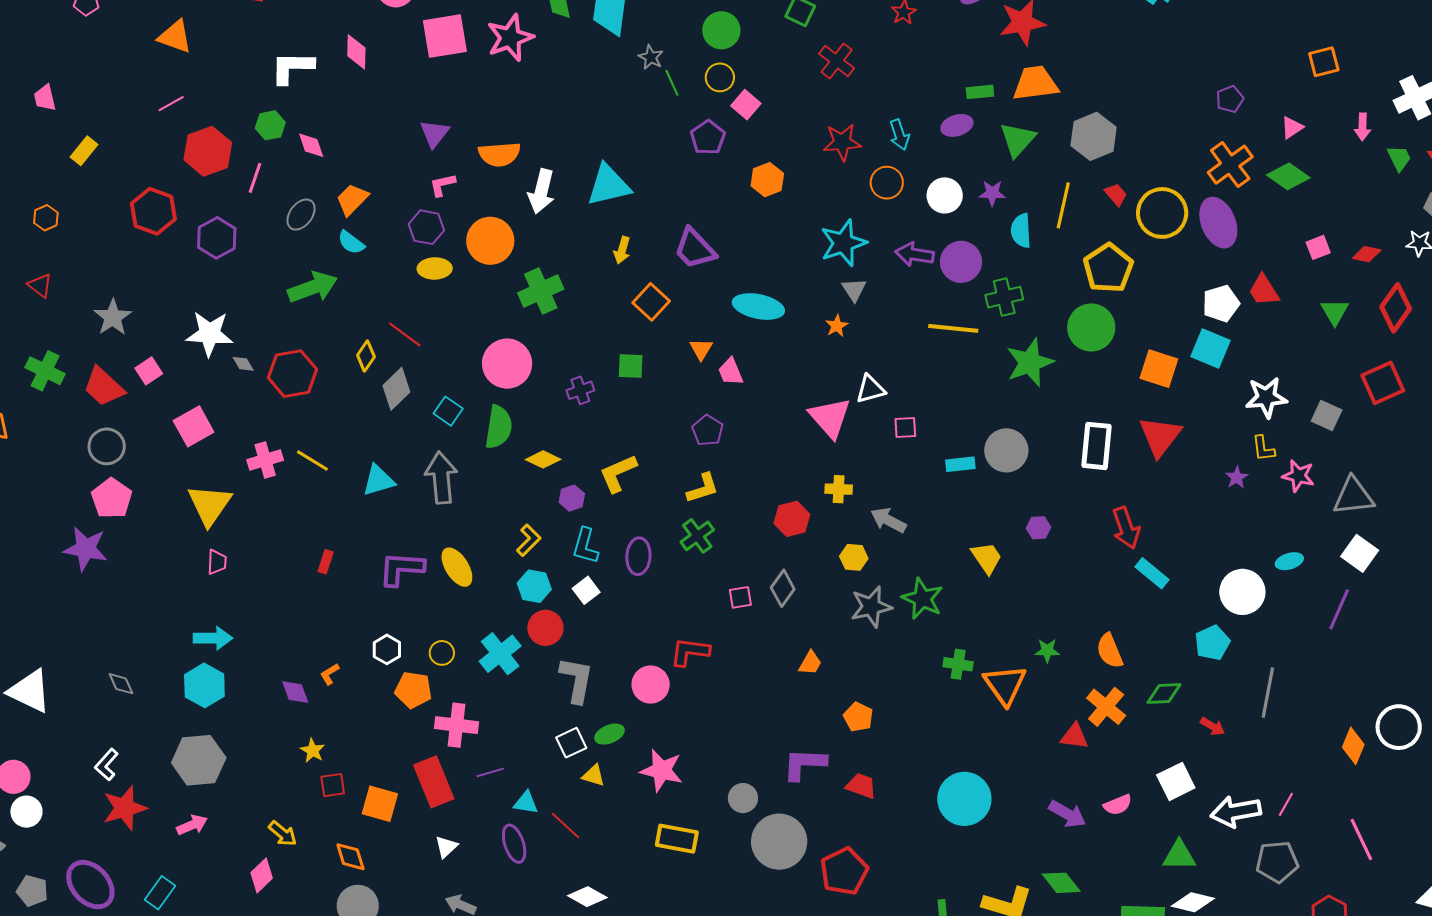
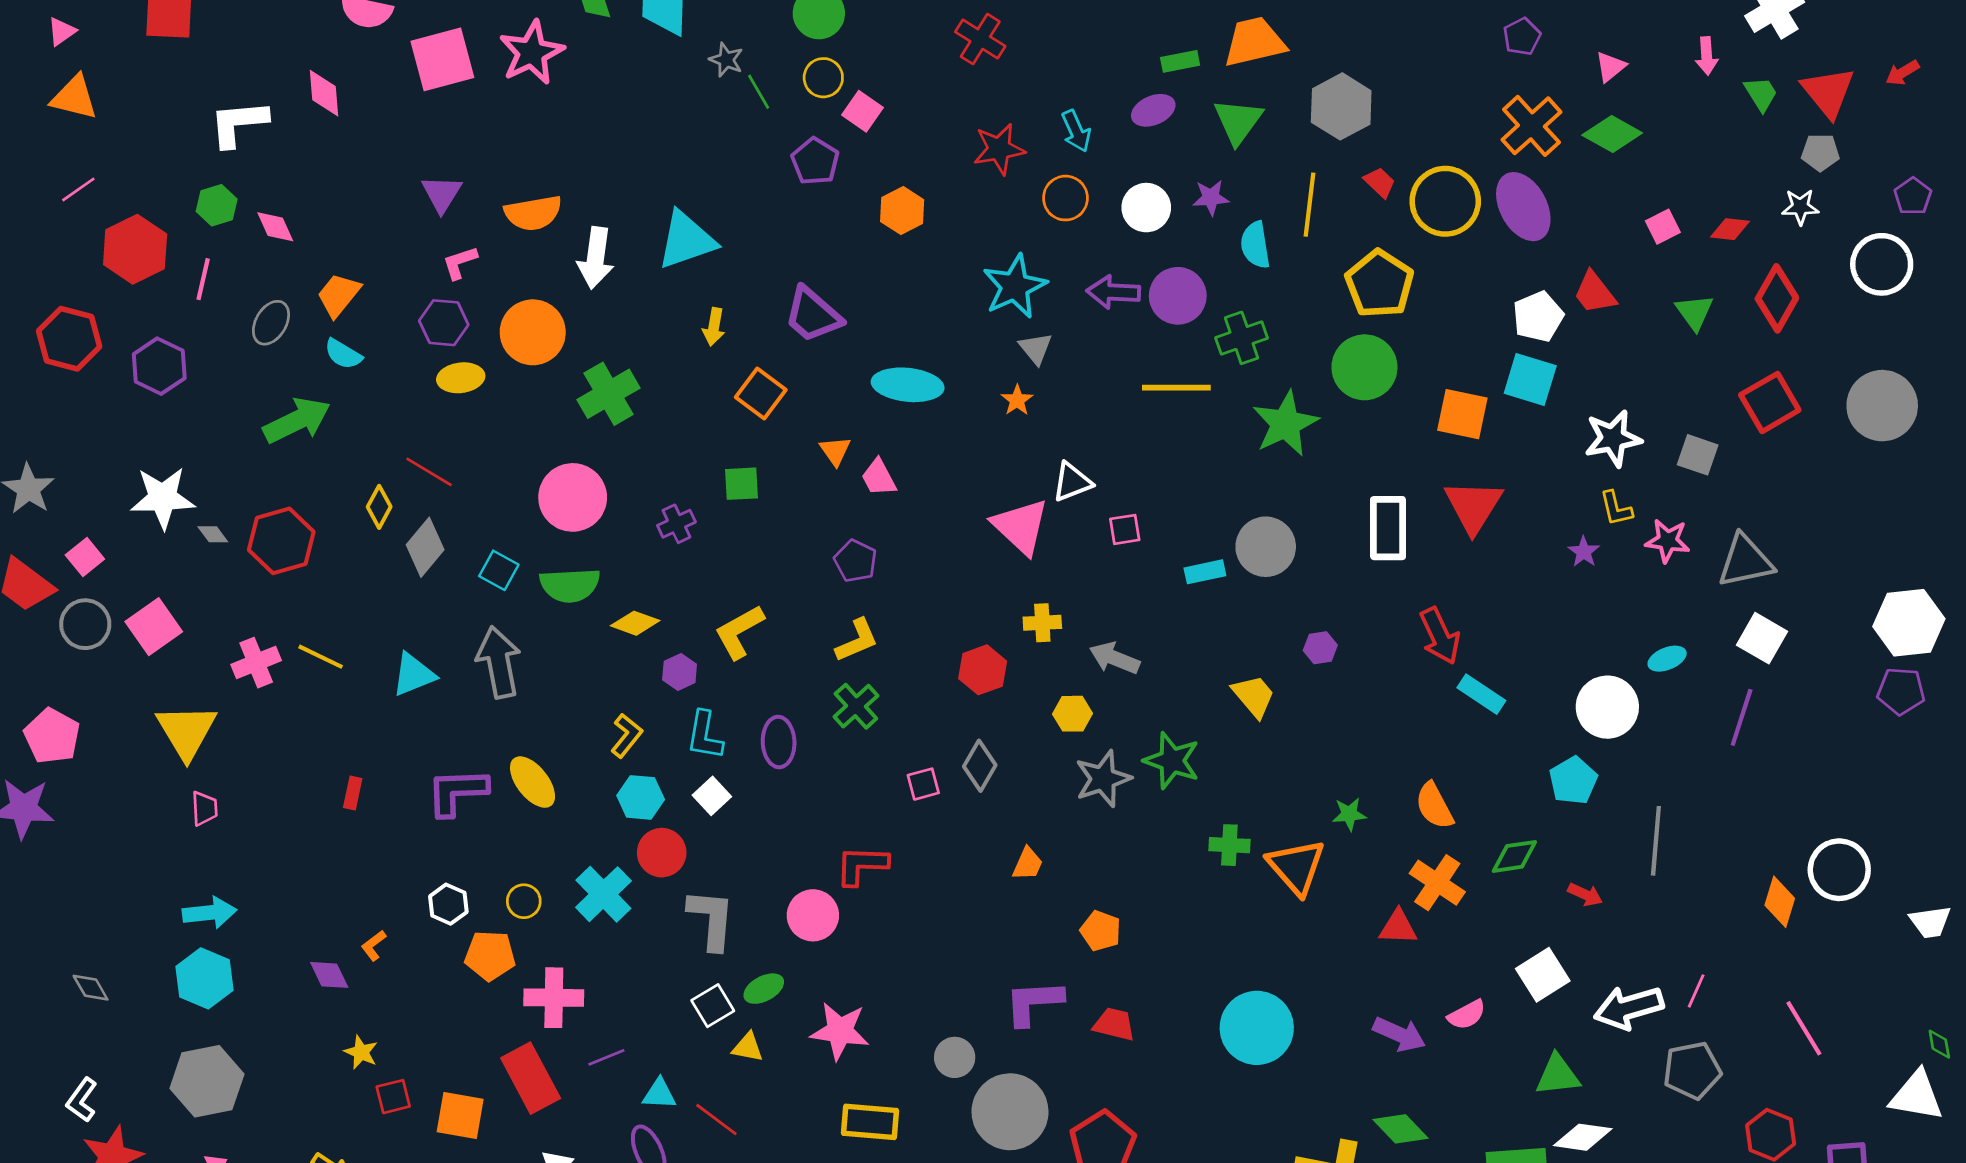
green semicircle: (499, 427) -> (570, 585), turned 84
gray circle: (107, 446) -> (85, 624), moved

